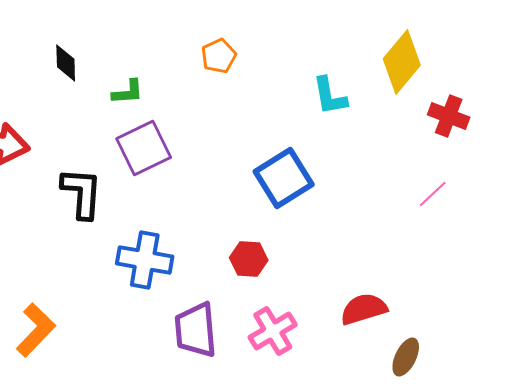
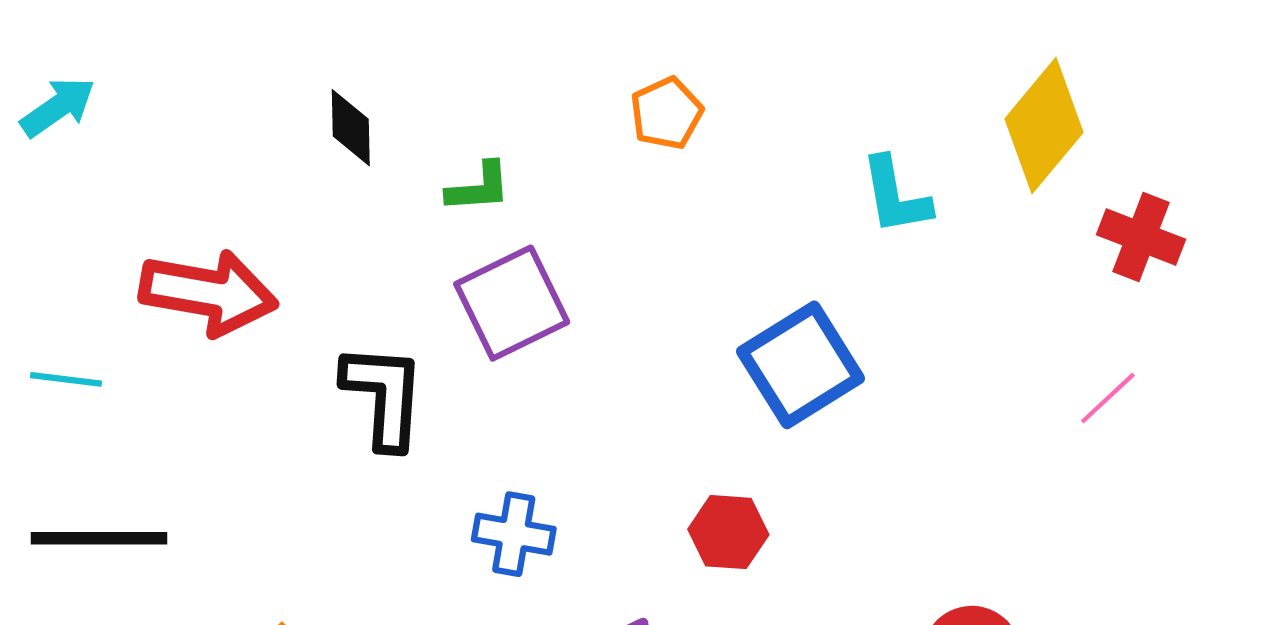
blue cross: (145, 260) -> (514, 534), size x0.7

